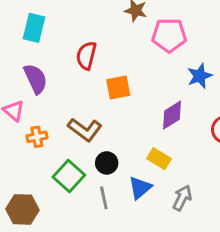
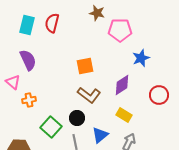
red semicircle: (86, 56) -> (52, 23), moved
brown L-shape: (85, 130) -> (89, 95), moved
yellow rectangle: (159, 159) -> (124, 115), moved

